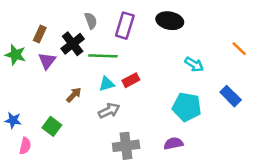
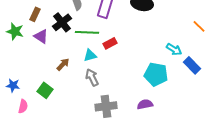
purple triangle: (47, 61) -> (41, 36), turned -35
cyan arrow: (194, 64) -> (174, 49), moved
red rectangle: (131, 80) -> (110, 43), moved
gray arrow: (109, 111) -> (92, 77), turned -90

